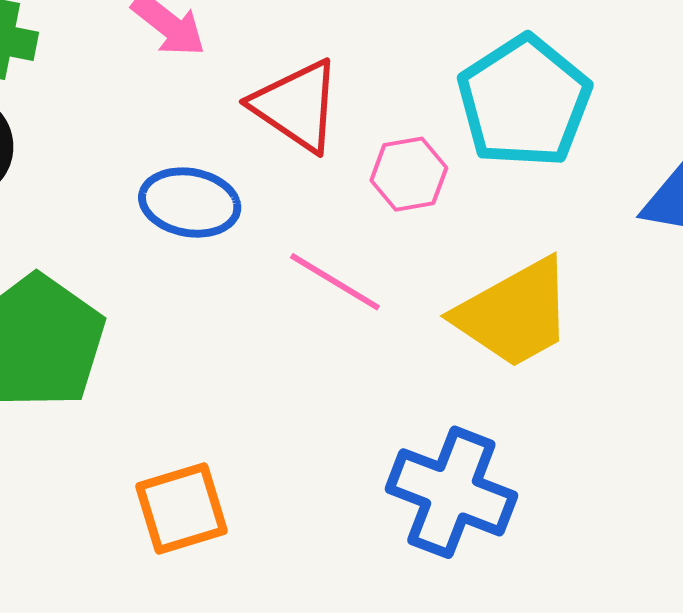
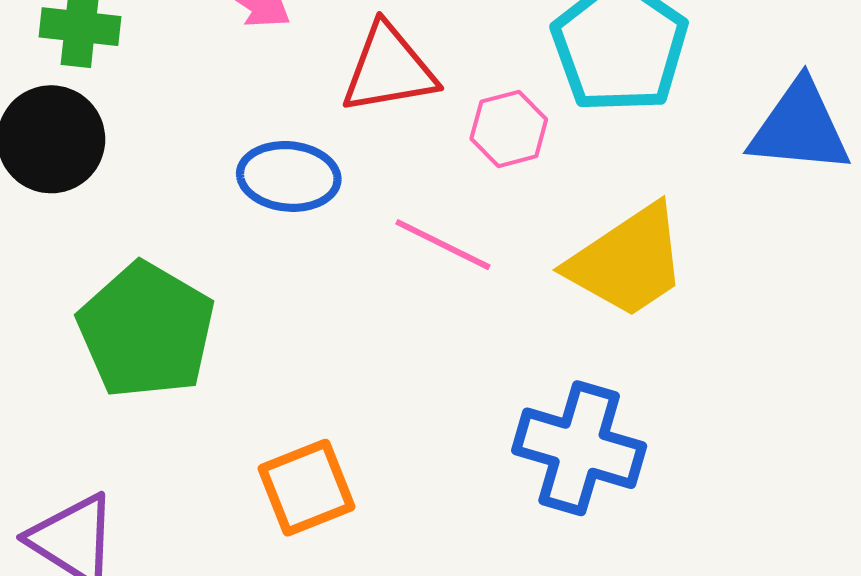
red triangle: (296, 106) -> (389, 69), turned -39

